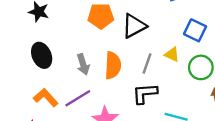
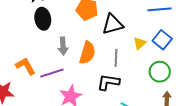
yellow triangle: (172, 54) -> (140, 43), moved, turned 40
black ellipse: (42, 55) -> (43, 19), moved
gray line: (147, 64) -> (116, 58), turned -30

